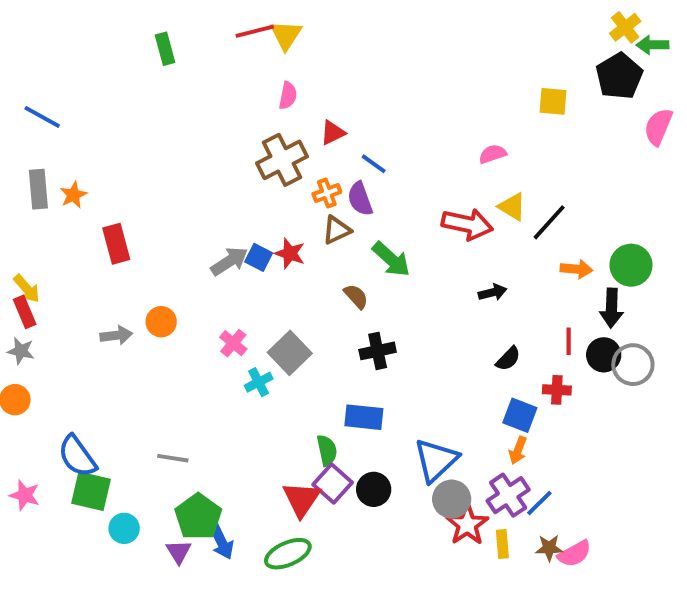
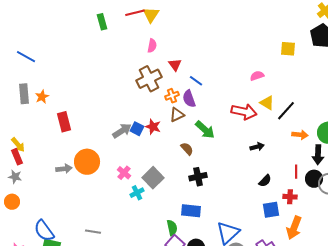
green rectangle: (165, 49) -> (102, 22), moved
red triangle: (333, 133) -> (175, 65), turned -40
orange circle: (161, 322) -> (87, 162), size x1.6
blue square: (520, 415) -> (271, 210), turned -30
orange arrow: (518, 450) -> (294, 228), moved, size x1.6

